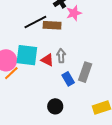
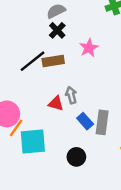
pink star: (74, 13) -> (89, 48), moved
cyan square: (27, 55) -> (33, 141), moved
gray rectangle: (85, 72) -> (102, 122), moved

